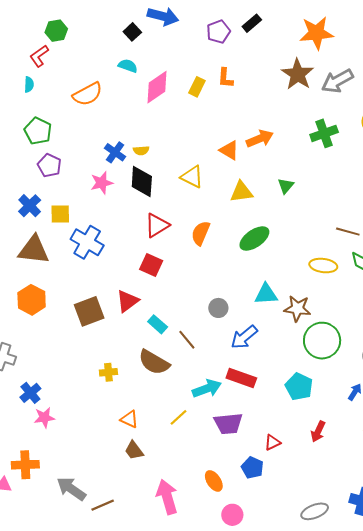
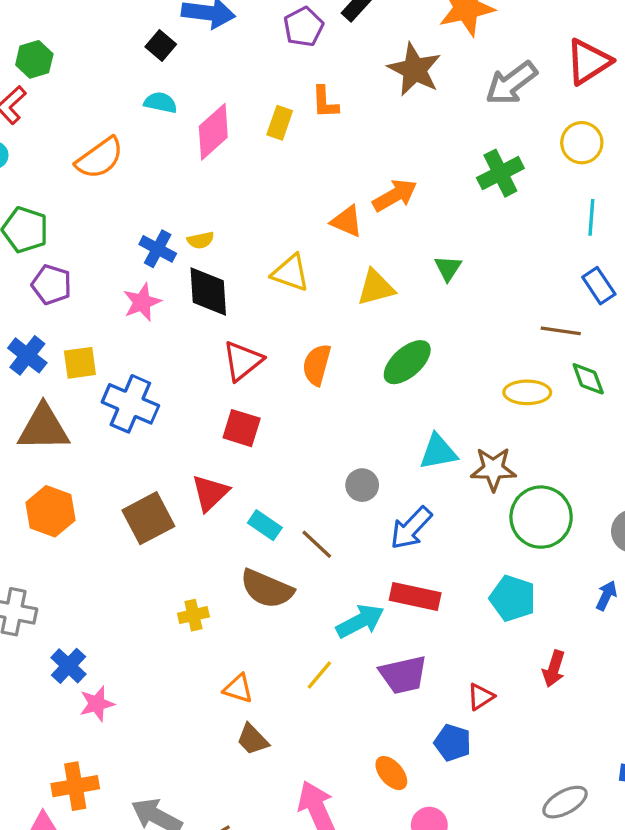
brown star: (298, 74) -> (415, 69), moved

